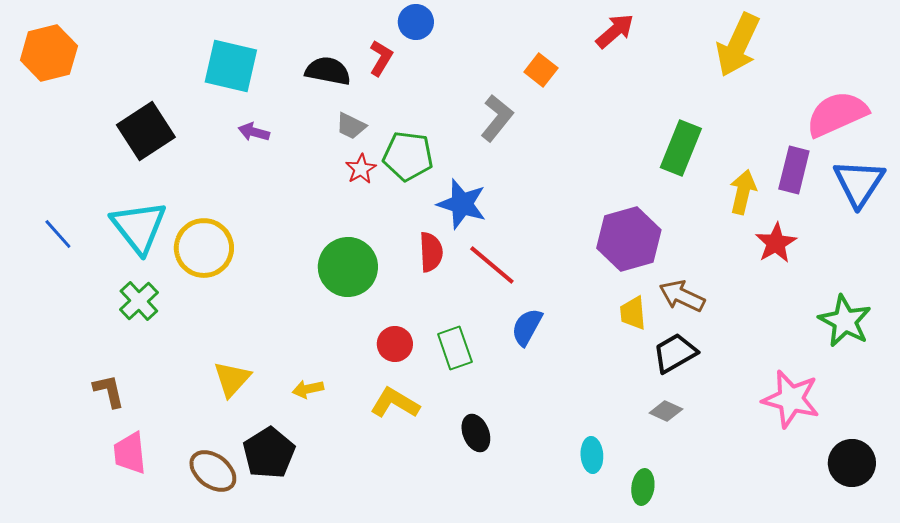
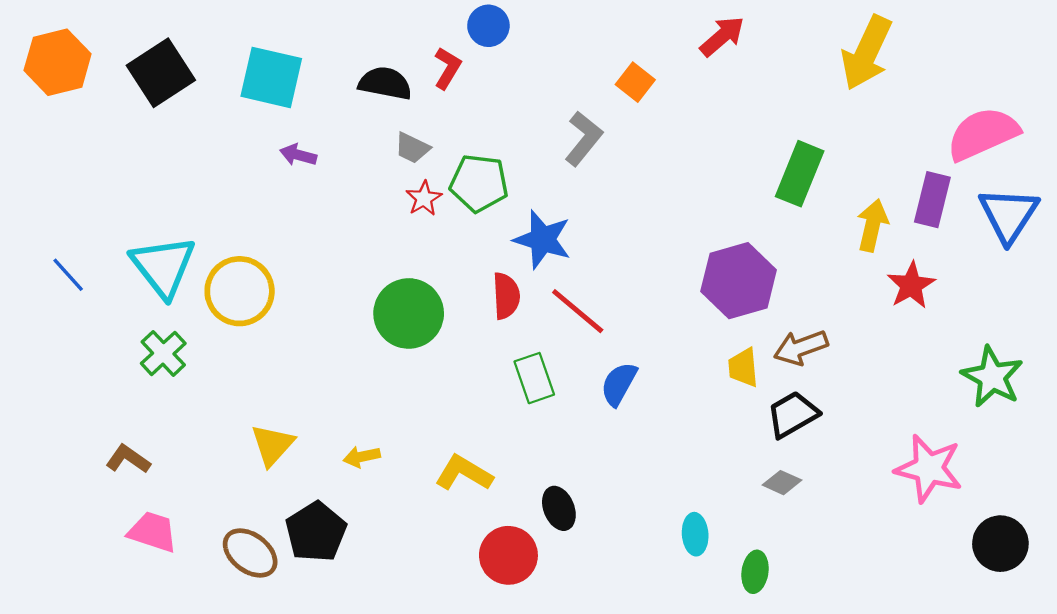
black square: (146, 131) -> (161, 73), moved
brown arrow: (682, 296) -> (801, 348), turned -45
red circle: (395, 344) -> (508, 555), moved, size x1.4
green rectangle: (455, 348) -> (534, 378), moved
brown L-shape: (109, 391) -> (128, 459), turned -42
pink trapezoid: (130, 453) -> (153, 532), turned 114

